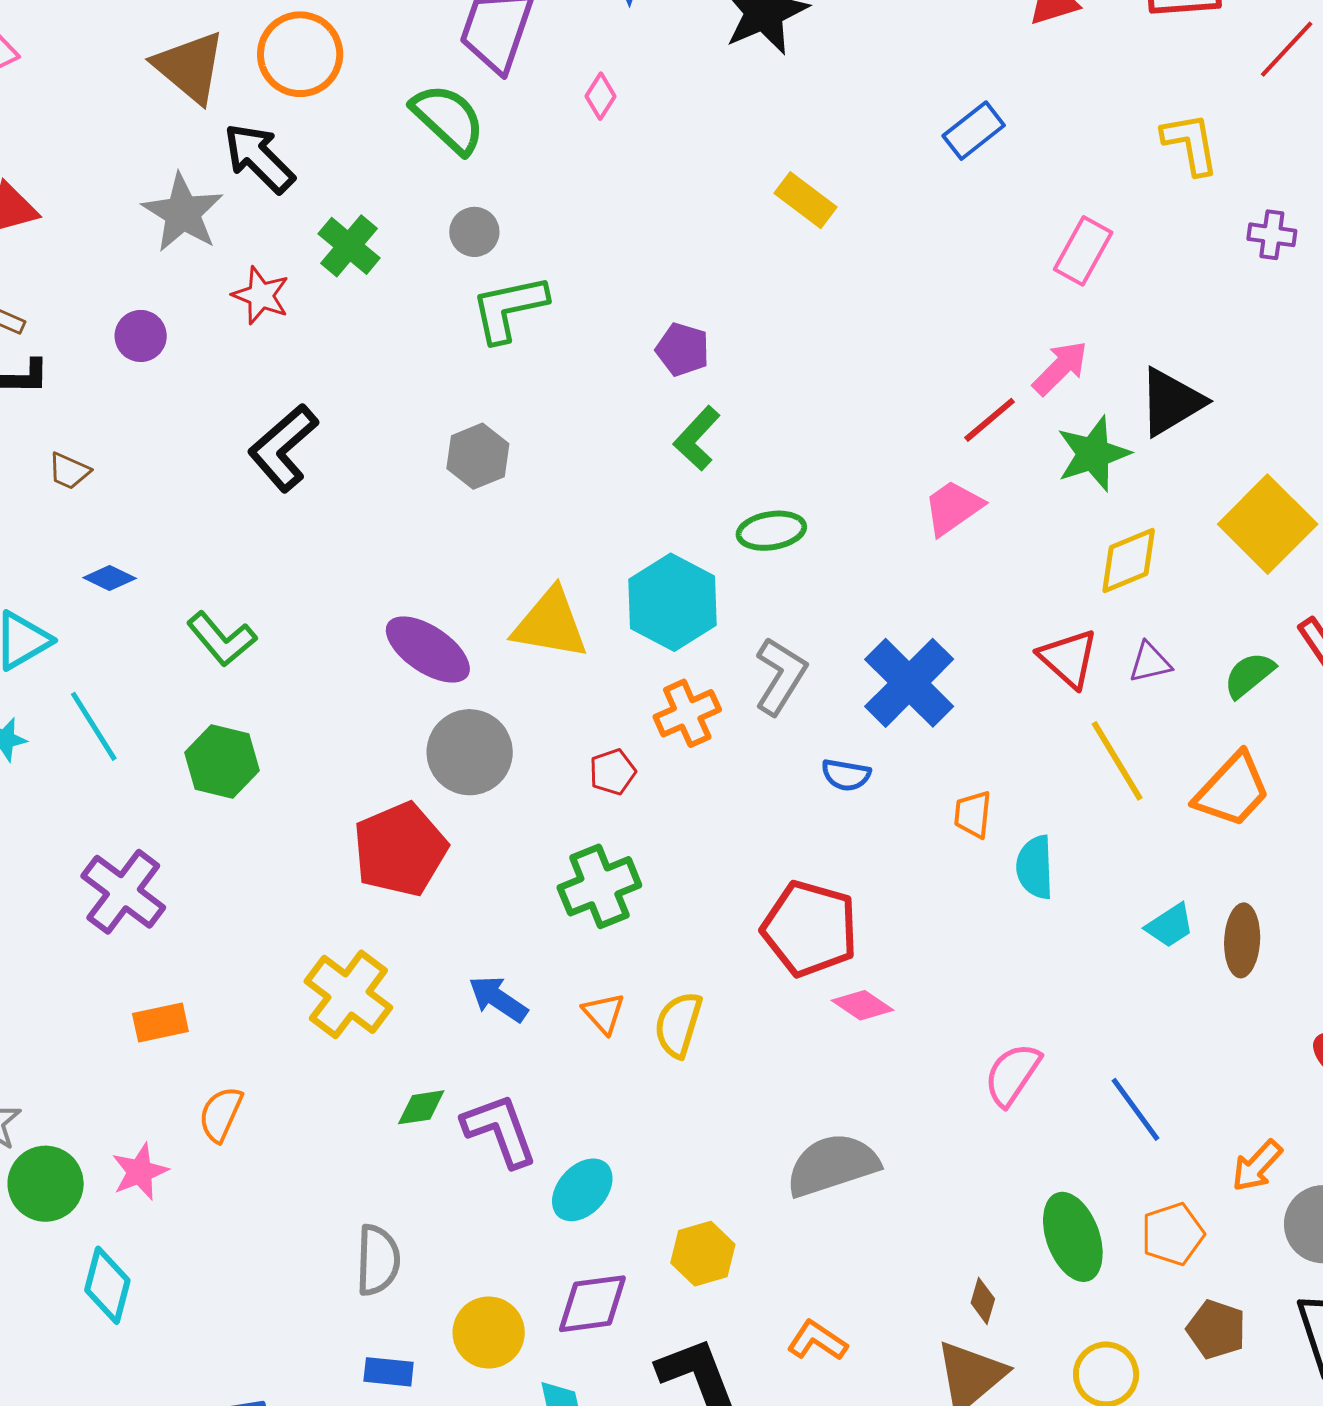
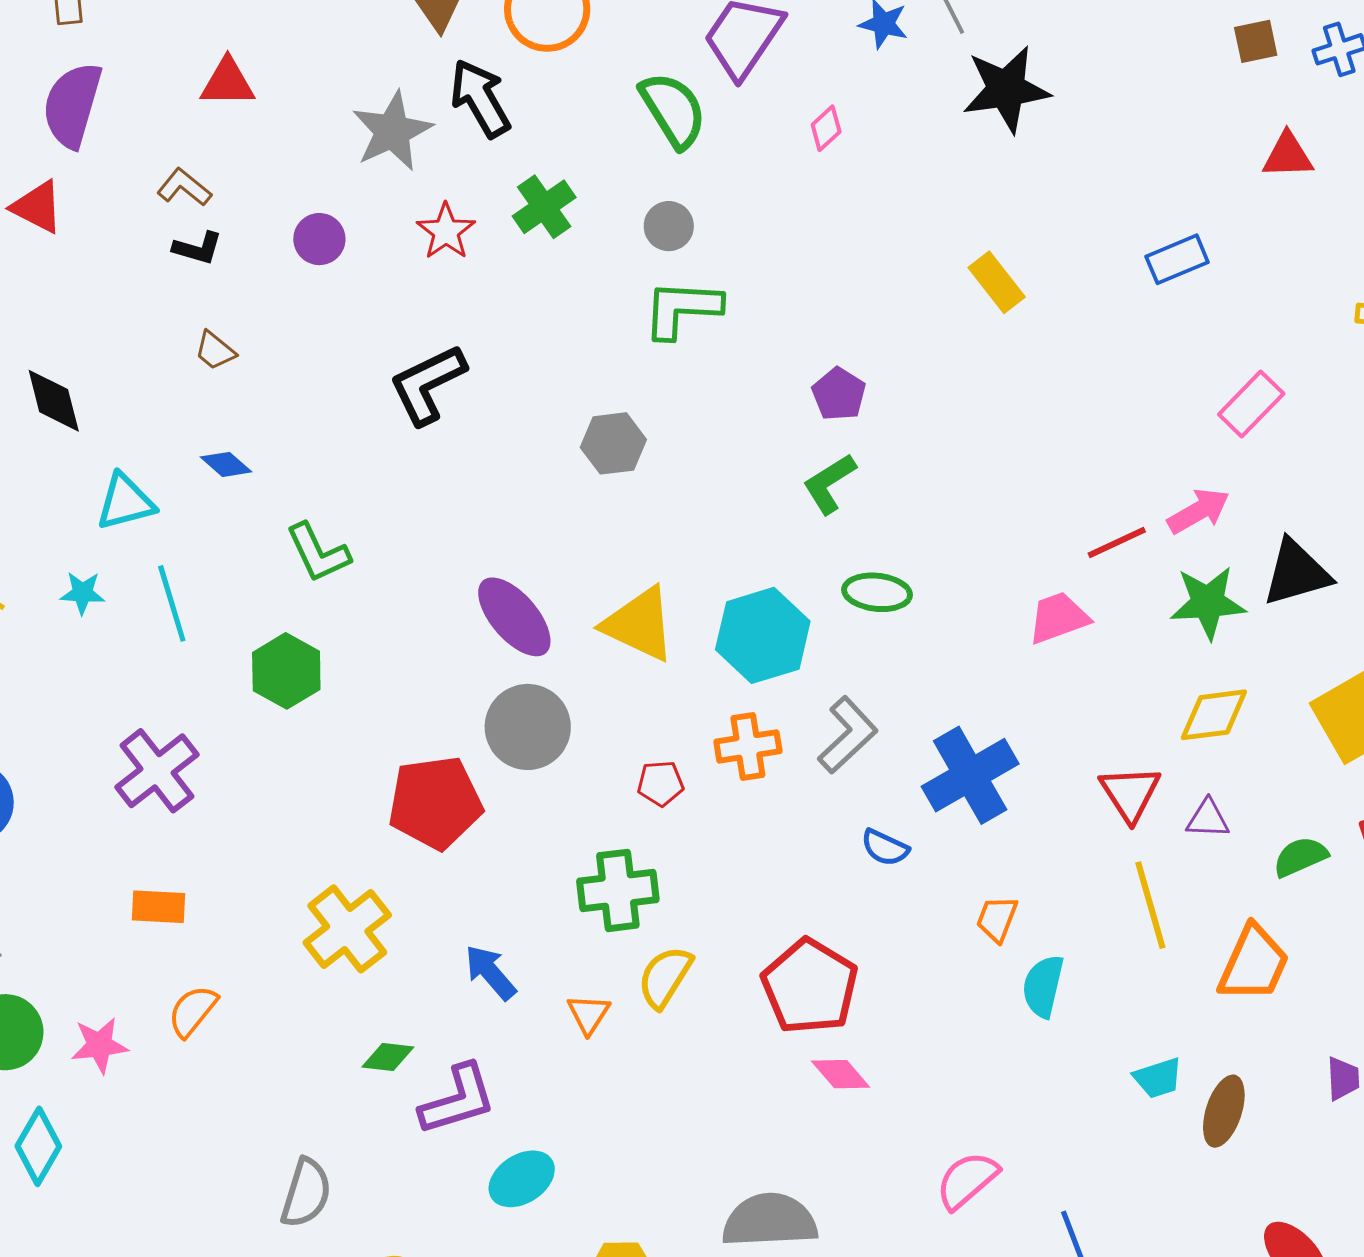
orange trapezoid: (1232, 790) -> (1254, 963), turned -34
yellow semicircle: (678, 1025) -> (665, 977), moved
purple L-shape: (500, 1130) -> (458, 1100), turned 78

